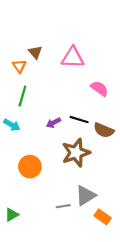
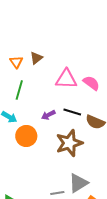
brown triangle: (35, 52) -> (36, 58), moved, turned 32
pink triangle: (73, 58) -> (66, 79), moved
orange circle: (30, 167) -> (26, 136), moved

